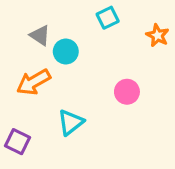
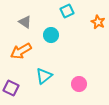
cyan circle: (66, 51) -> (51, 35), moved
pink circle: (127, 92) -> (79, 84), moved

